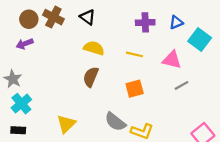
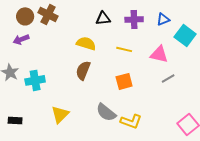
black triangle: (88, 17) -> (103, 18), moved, turned -42
cyan cross: (21, 104) -> (35, 80), moved, turned 30

